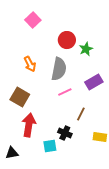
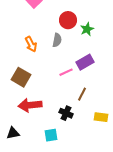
gray semicircle: (59, 69) -> (57, 40), moved, size x0.6
purple rectangle: (94, 82) -> (85, 62), moved
red arrow: (29, 125) -> (30, 105), turned -105
cyan square: (50, 146) -> (51, 135), moved

